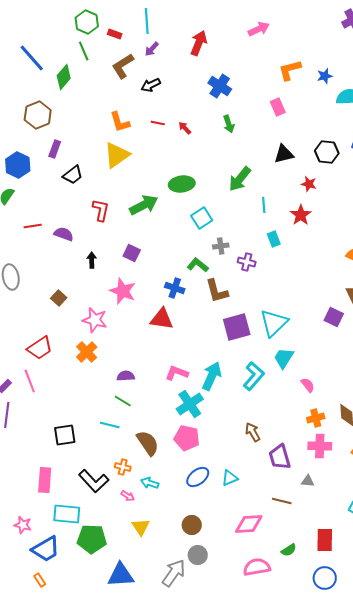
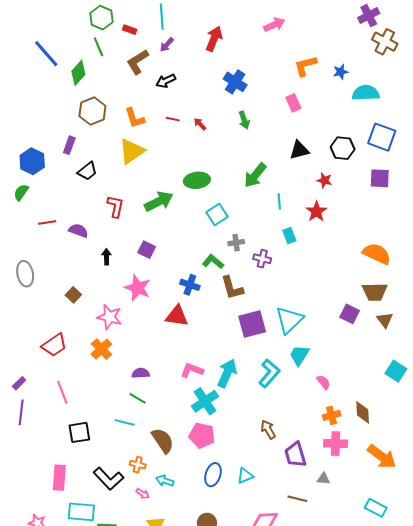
brown hexagon: (38, 115) -> (92, 111), moved
pink line: (30, 381) -> (62, 392), moved
blue ellipse: (198, 477) -> (213, 475), turned -35

